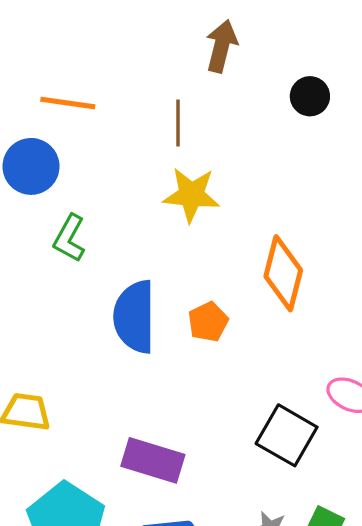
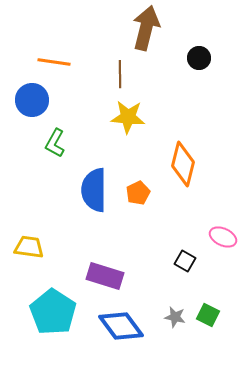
brown arrow: (221, 46) -> (146, 28), size x1.4
black square: (287, 435) -> (185, 261), size x0.6

